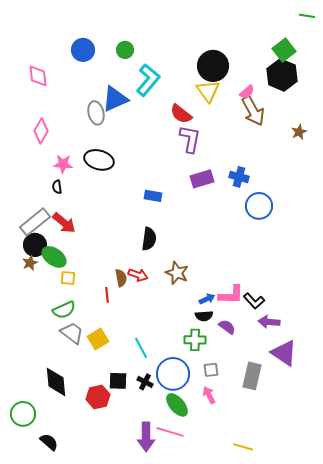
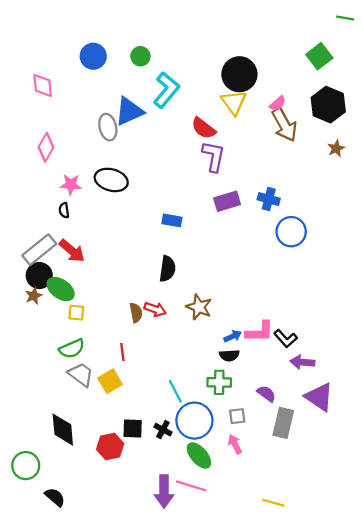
black hexagon: (282, 75) -> (328, 105), moved
red line: (107, 295) -> (122, 352), moved
purple semicircle: (227, 327) -> (266, 394), moved
cyan line: (141, 348) -> (175, 391), moved

